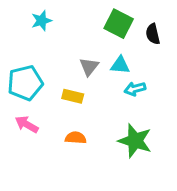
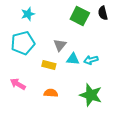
black semicircle: (153, 34) -> (103, 13), moved
cyan triangle: (120, 65) -> (73, 59), moved
cyan pentagon: (25, 83) -> (23, 43), moved

